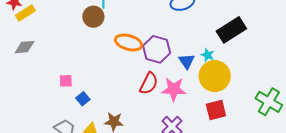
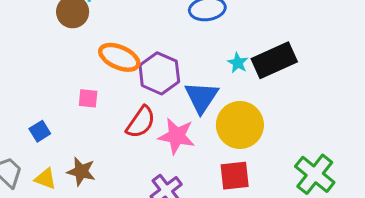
cyan star: (208, 55) -> (238, 63), moved
blue triangle: (187, 61) -> (201, 97), size x1.4
pink square: (66, 81) -> (88, 98), moved

